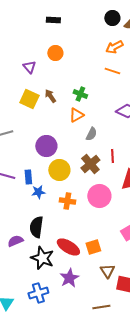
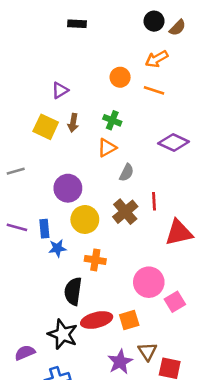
orange circle: (55, 53) -> (120, 77), moved
purple triangle: (29, 67) -> (60, 90), moved, turned 40
brown arrow: (50, 96) -> (73, 123), turned -136
pink circle: (99, 196) -> (149, 282), moved
black semicircle: (36, 227) -> (73, 291), moved
purple semicircle: (15, 241) -> (25, 353), moved
red ellipse: (68, 247) -> (97, 320), turned -45
purple star: (69, 278) -> (120, 362), moved

